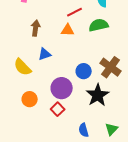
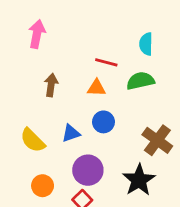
red line: (75, 12) -> (106, 62), turned 42
blue triangle: (45, 54) -> (71, 133), moved
blue circle: (84, 71) -> (103, 122), moved

